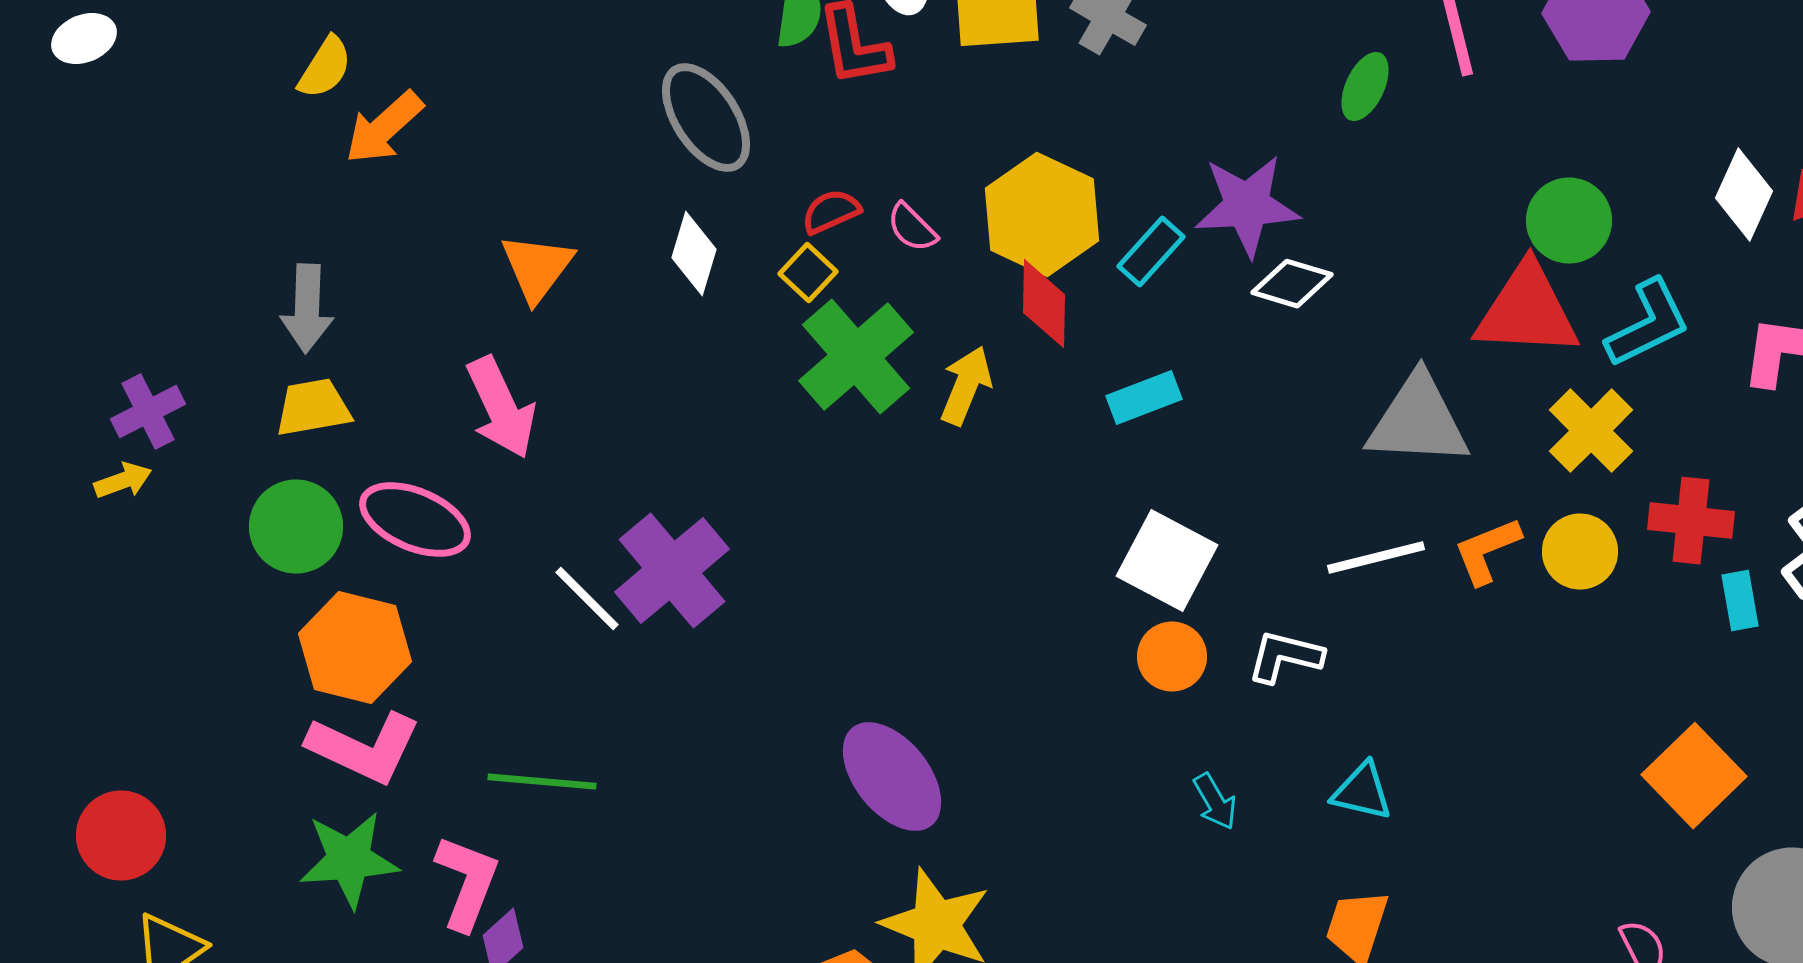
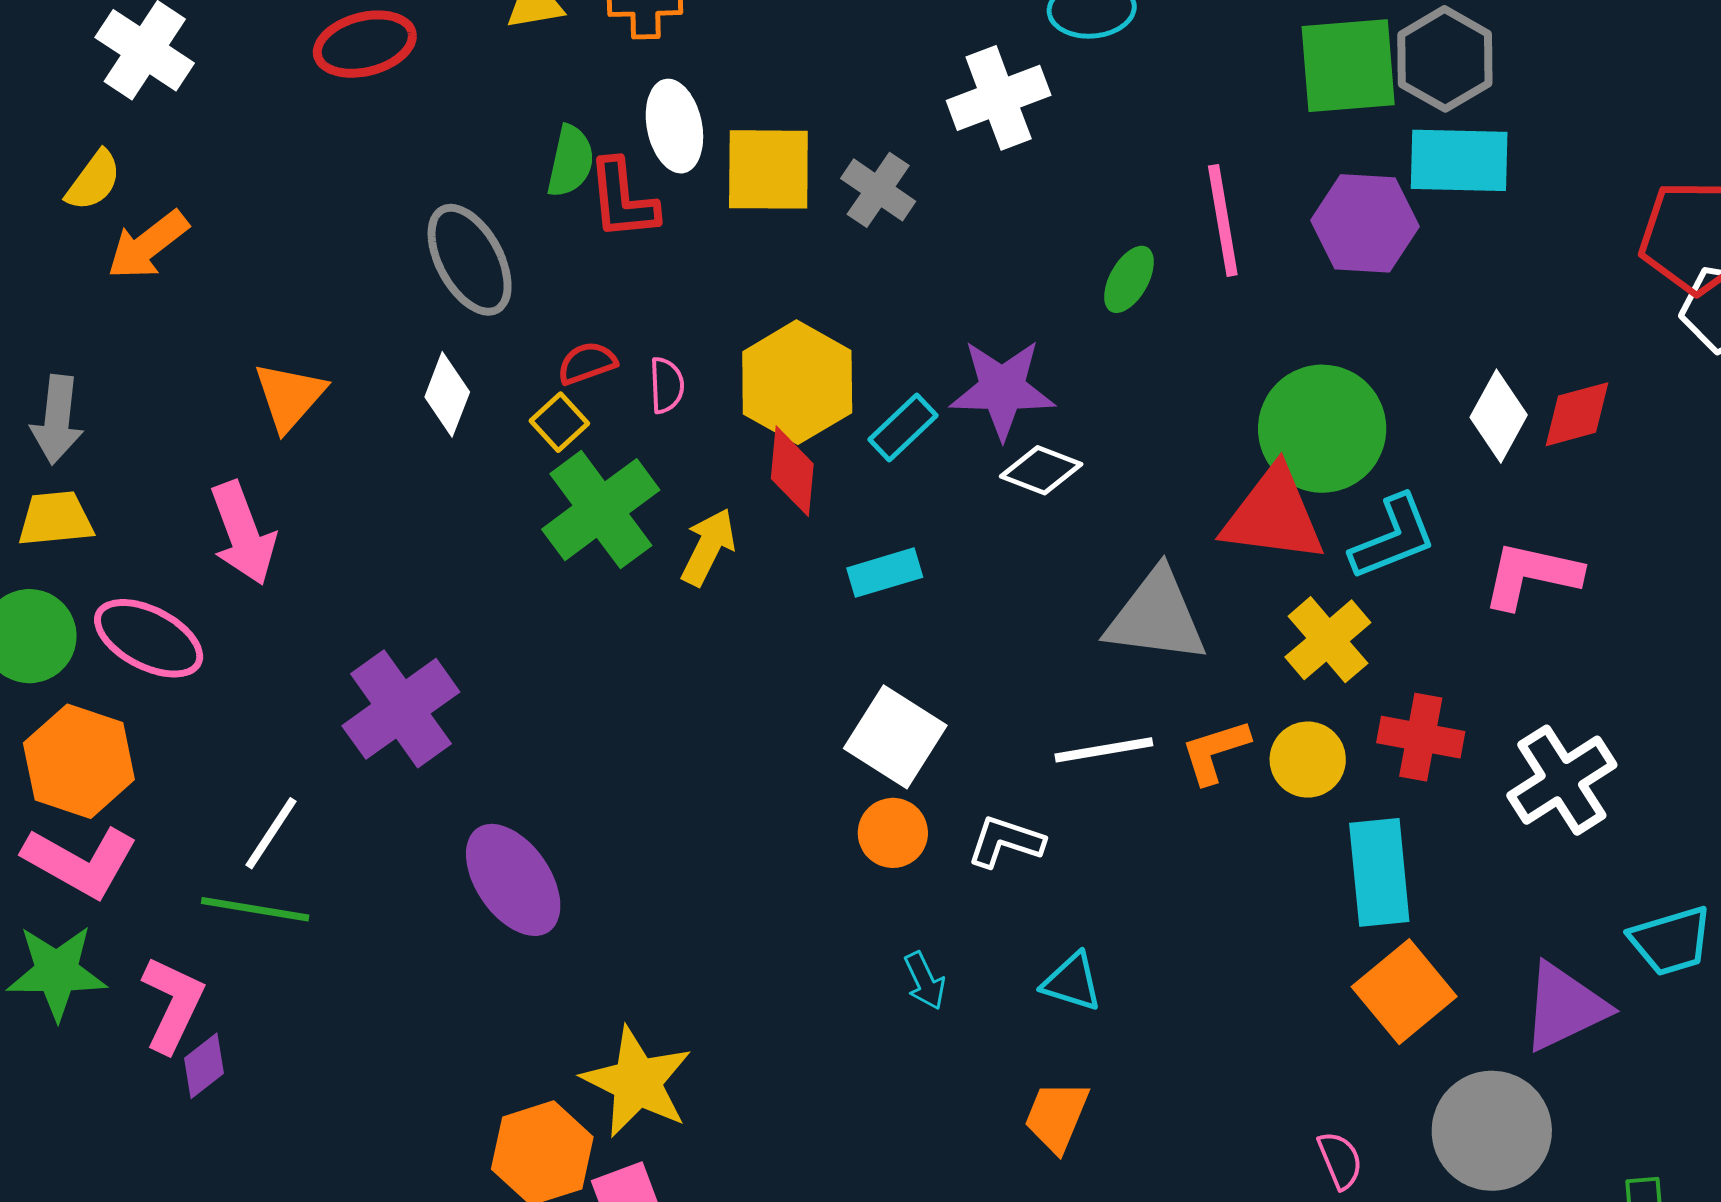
green circle: (1569, 221) -> (1322, 429), size x1.5
pink semicircle: (912, 228) -> (667, 385), turned -142
white line: (587, 599) -> (271, 833), moved, turned 74
cyan rectangle: (1740, 601) -> (1379, 872), moved, size x1.8
purple ellipse: (892, 777) -> (513, 880), moved

